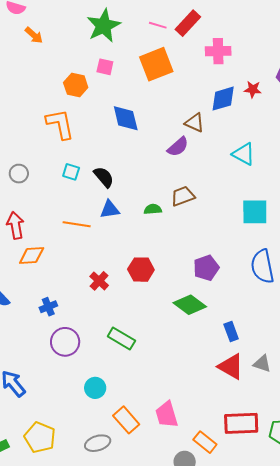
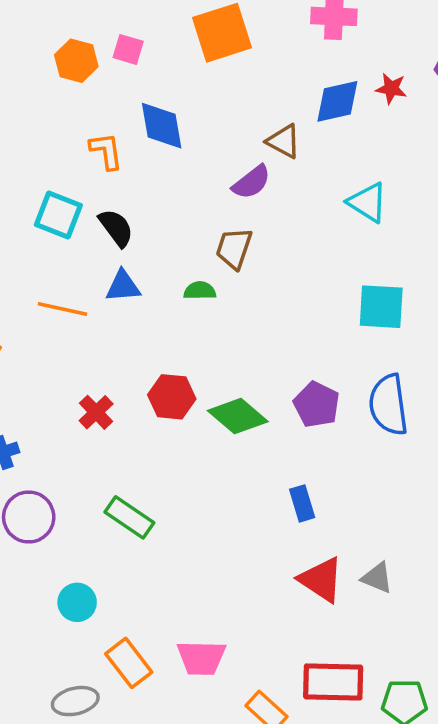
pink square: (105, 67) -> (128, 49), moved
orange L-shape: (60, 124) -> (106, 151), moved, size x0.7
cyan square: (71, 172) -> (58, 215), size x1.5
brown trapezoid: (183, 196) -> (234, 248), moved, turned -55
purple pentagon: (206, 268) -> (317, 405), moved, turned -30
green diamond: (190, 305) -> (238, 416), moved
blue rectangle: (231, 332) -> (302, 503), moved
pink trapezoid: (167, 415) -> (201, 658), turned -76

